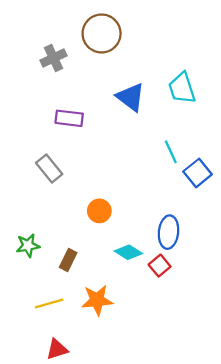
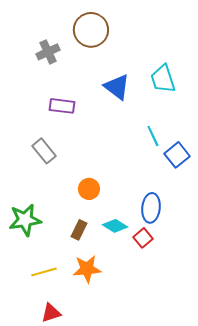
green star: (28, 245) -> (25, 220), size x1.5
brown rectangle: (68, 260) -> (79, 230), moved

